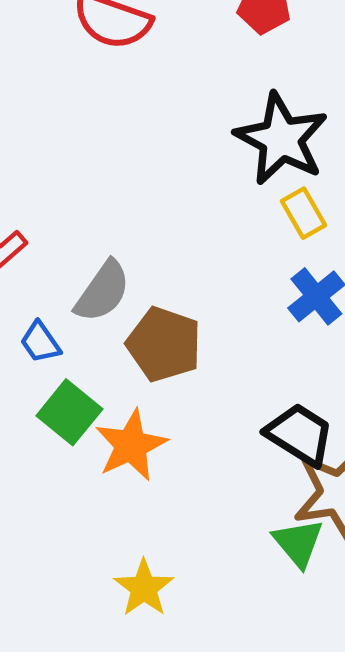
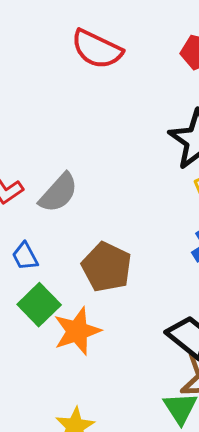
gray semicircle: (102, 291) -> (59, 193), moved

